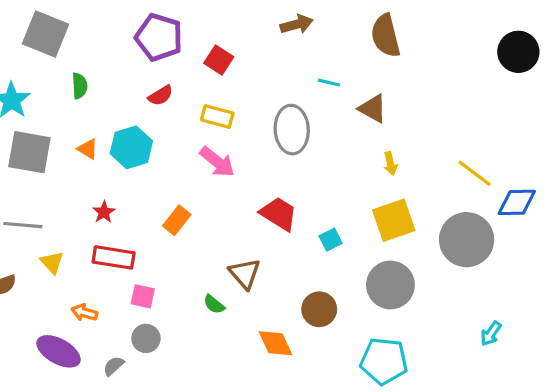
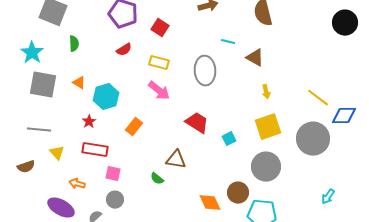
cyan hexagon: (131, 147) -> (106, 97), moved
brown triangle: (245, 274) -> (176, 160), turned -40
brown circle: (319, 309) -> (238, 193), moved
orange diamond: (276, 343) -> (210, 203), moved

